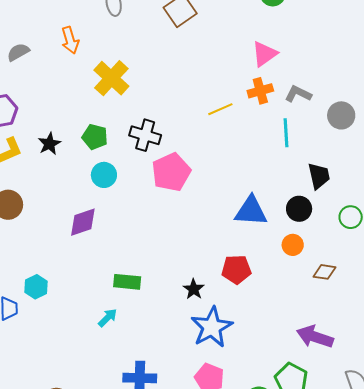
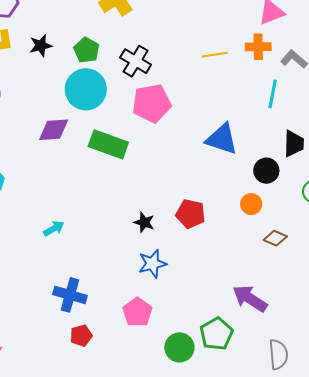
cyan circle: (104, 175) -> (86, 89), size x1.6
blue triangle: (251, 211) -> (222, 139), moved
green rectangle: (127, 282) -> (108, 144), moved, size x1.4
black star: (194, 289) -> (144, 222), turned -30
blue star: (212, 327) -> (152, 264), size x0.7

